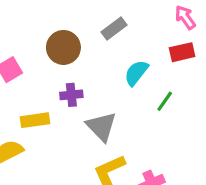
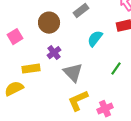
purple cross: (71, 95) -> (54, 53), turned -32
green line: (165, 101) -> (116, 69), moved

